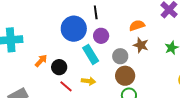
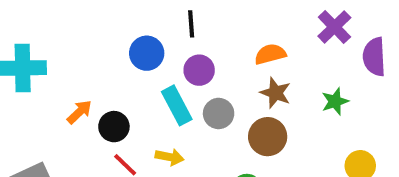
blue circle: (74, 29) -> (147, 53), size x0.7
gray circle: (120, 56) -> (219, 113), moved
brown circle: (125, 76) -> (268, 137), moved

